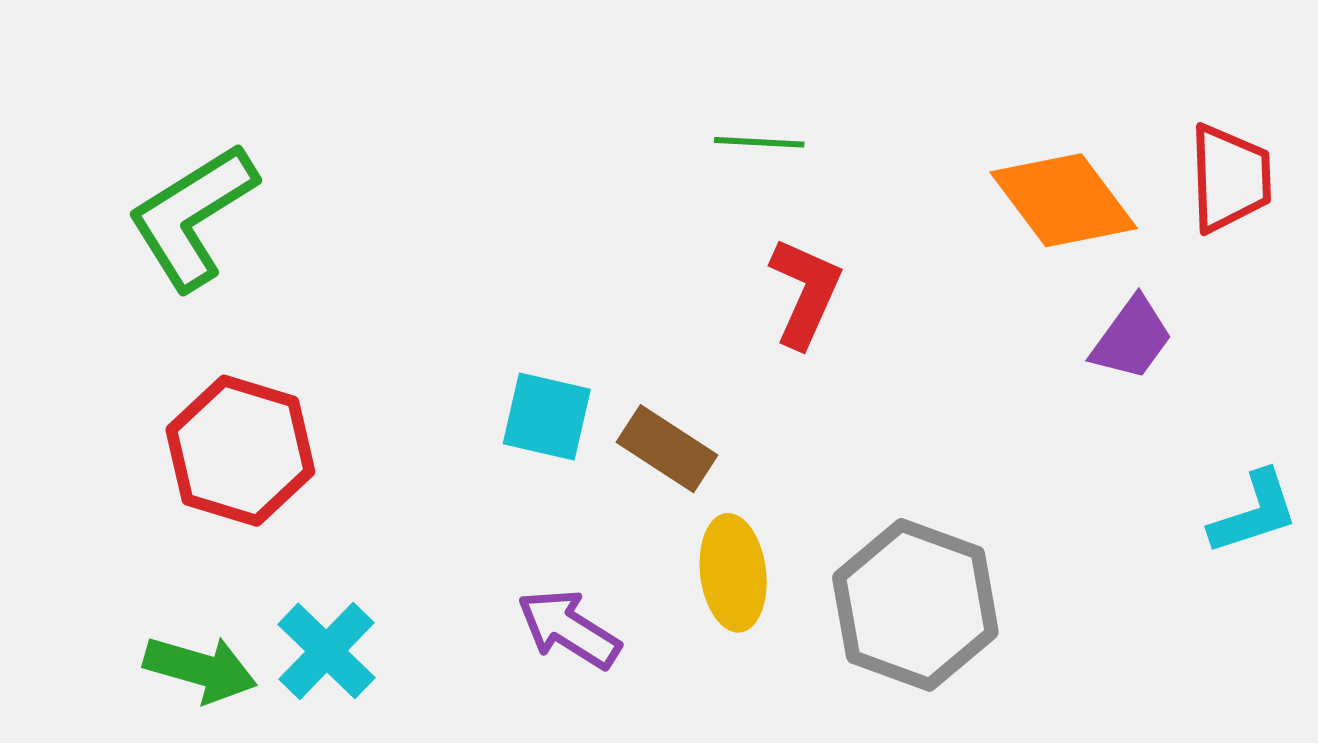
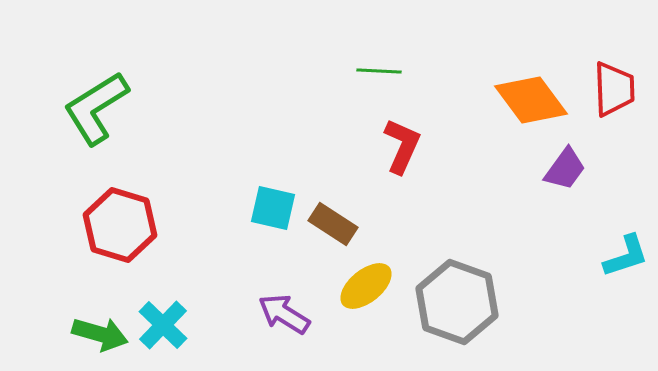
yellow ellipse: (733, 573) -> (366, 286), turned 58

